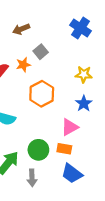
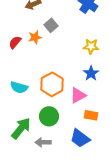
orange hexagon: (42, 94) -> (52, 84), moved
orange rectangle: (64, 149) -> (91, 115), moved
gray arrow: (32, 178) -> (43, 142), turned 91

